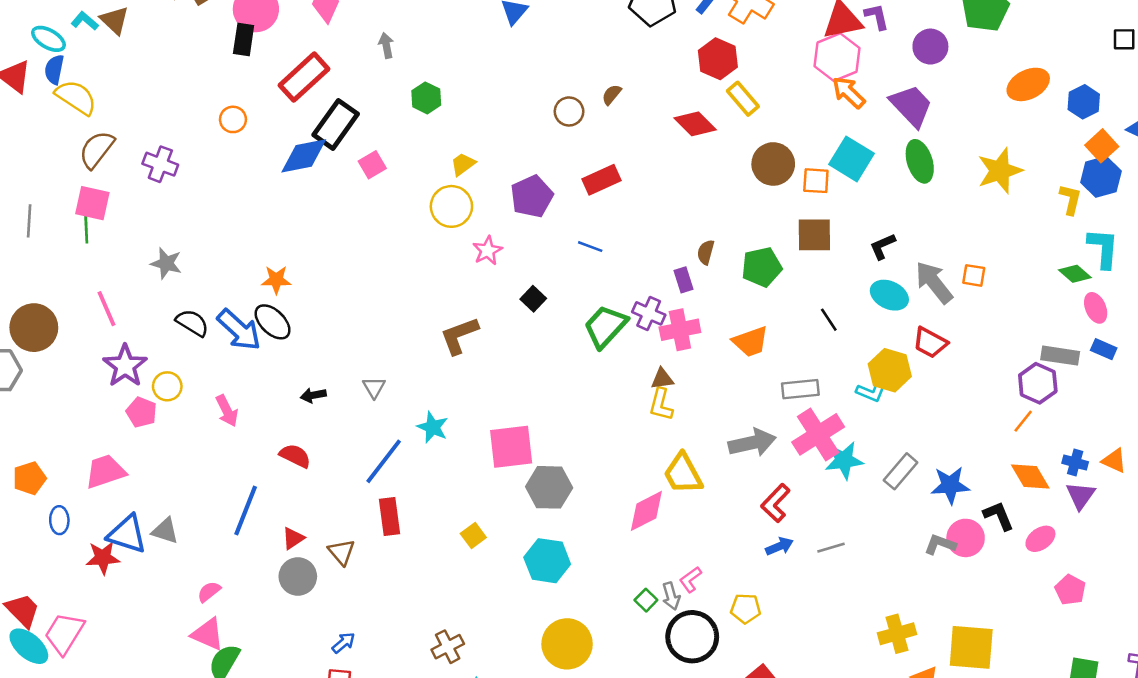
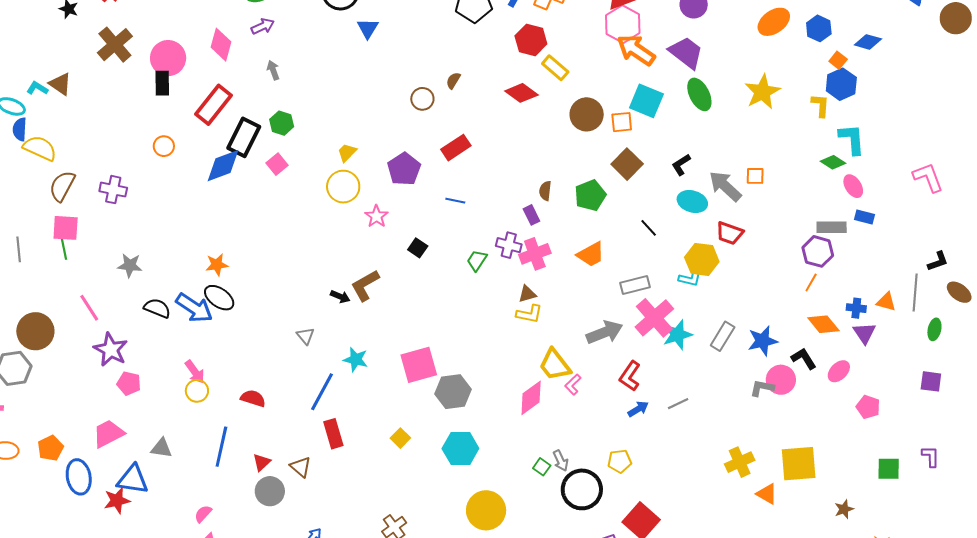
orange arrow: (849, 92) -> (636, 50), size x1.4
green hexagon: (426, 98) -> (282, 123), moved
orange square: (1102, 146) -> (838, 60), size x0.7
brown square: (814, 235) -> (627, 164), turned -36
green trapezoid: (605, 326) -> (477, 260), size x0.6
yellow circle: (167, 386) -> (197, 391), moved
black arrow: (313, 395) -> (340, 297), moved, turned -138
yellow L-shape: (661, 405) -> (529, 314), turned -84
blue ellipse: (59, 520) -> (79, 477), size x1.6
gray triangle: (165, 531) -> (161, 448), moved
pink L-shape: (690, 580) -> (573, 385), moved

